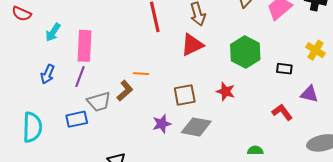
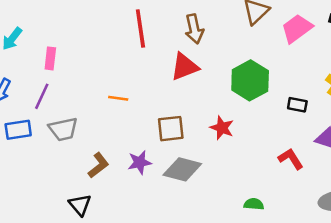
pink rectangle: (85, 46) -> (50, 58), size x0.6
brown L-shape: (125, 91) -> (98, 165), moved
blue rectangle: (77, 119) -> (18, 130), moved

